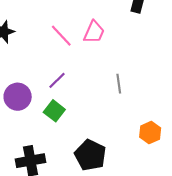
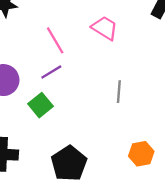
pink trapezoid: (94, 32) -> (105, 28), turned -95
pink line: (61, 36) -> (55, 40), moved

